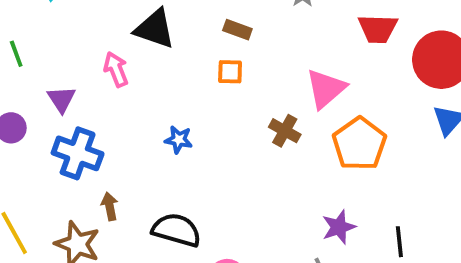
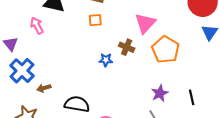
blue star: (179, 140) -> (106, 60), moved
blue cross: (78, 153) -> (22, 71), turned 30
brown arrow: (110, 206) -> (44, 88), moved, turned -88

